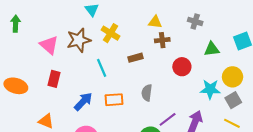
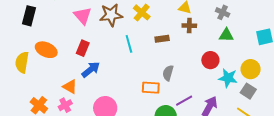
green triangle: (212, 49) -> (226, 35), moved
red circle: (182, 67) -> (210, 60), moved
orange rectangle: (114, 100) -> (151, 88), moved
gray square: (233, 100) -> (248, 91), turned -35
blue arrow: (83, 101) -> (91, 70), moved

